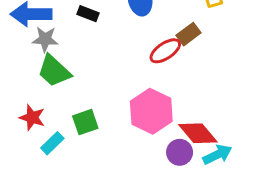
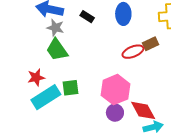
red star: (32, 118) -> (36, 77), turned 30
cyan rectangle: (52, 143) -> (46, 97), size x1.8
purple circle: (180, 152) -> (115, 113), moved

